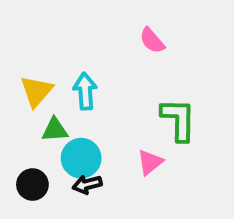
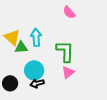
yellow triangle: (37, 91) -> (12, 37), turned -30
green L-shape: (178, 120) -> (65, 51), moved
green triangle: (55, 130) -> (21, 47), moved

